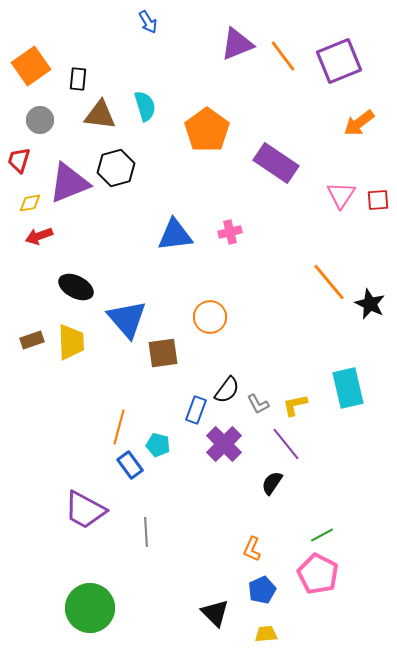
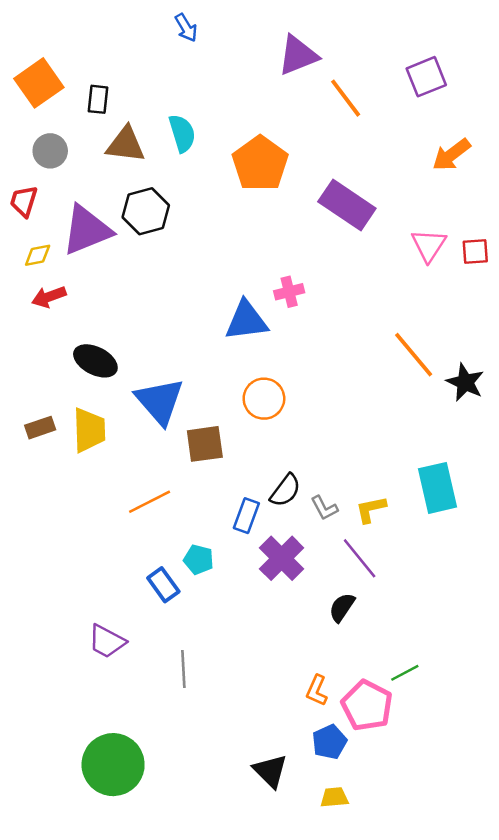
orange line: (283, 56) -> (346, 98), moved
purple square: (339, 61) -> (426, 77), size x0.7
blue triangle: (175, 235) -> (246, 321), moved
orange line: (119, 427) -> (150, 502), moved, turned 48
purple trapezoid: (85, 510) -> (107, 641), size x0.7
pink pentagon: (318, 574) -> (367, 705), moved

